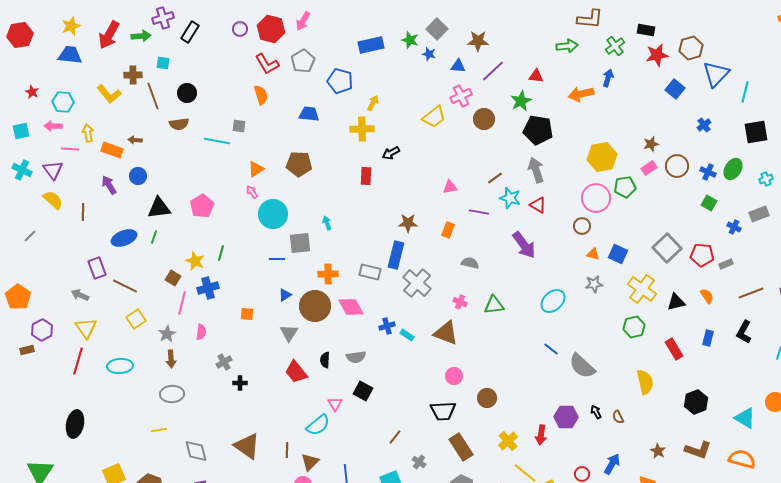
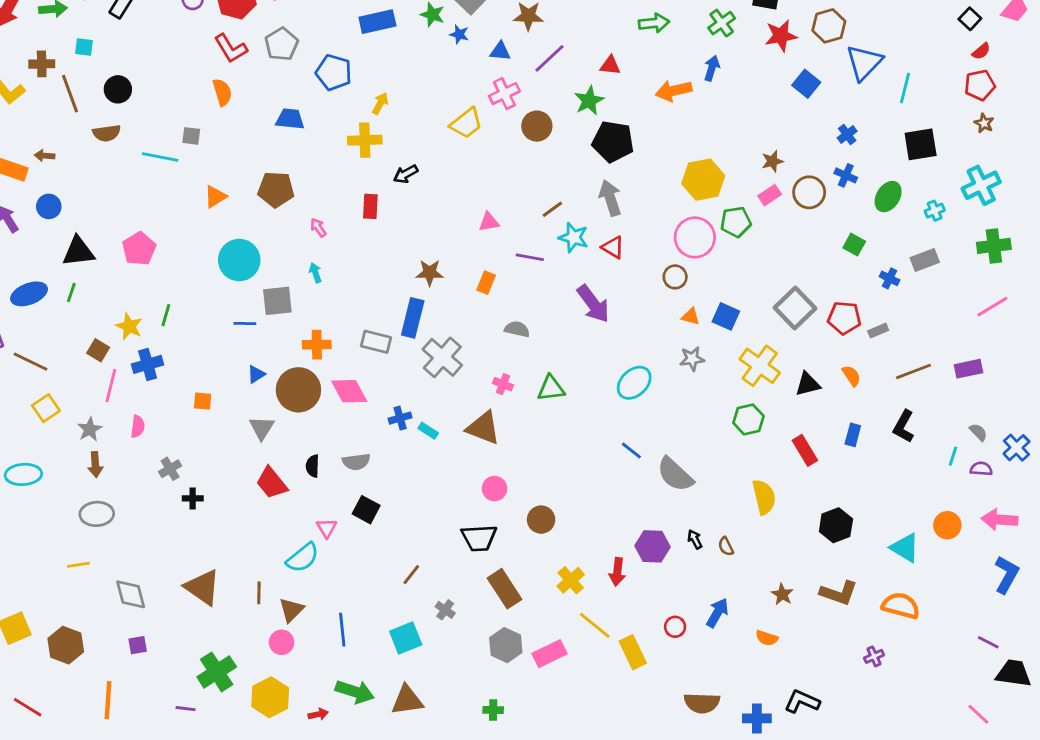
blue cross: (708, 172) -> (846, 175), moved
pink arrow: (252, 192) -> (318, 228), moved

